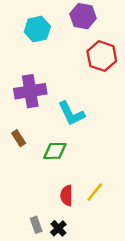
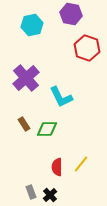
purple cross: (30, 91) -> (26, 78), turned -32
brown rectangle: (19, 138) -> (24, 124), moved

